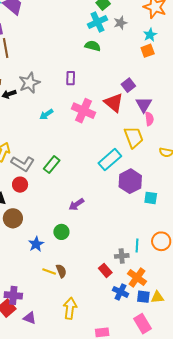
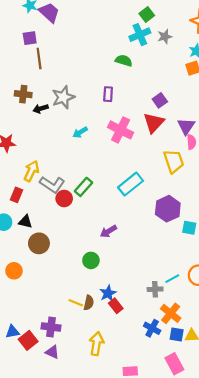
green semicircle: (93, 46) -> (124, 61), moved
purple square: (128, 85) -> (160, 100), moved
red triangle: (114, 103) -> (154, 123), turned 30
cyan rectangle: (110, 160) -> (131, 184), moved
red circle: (20, 185) -> (64, 199), moved
blue star: (36, 244) -> (108, 293), moved
cyan line: (137, 245) -> (172, 279), turned 56
red rectangle: (105, 270) -> (116, 306), moved
brown semicircle: (61, 271) -> (89, 303), turned 32
purple cross: (13, 295) -> (51, 327), moved

